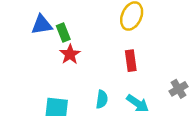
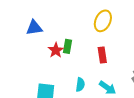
green rectangle: (63, 32) -> (68, 46), moved, turned 32

